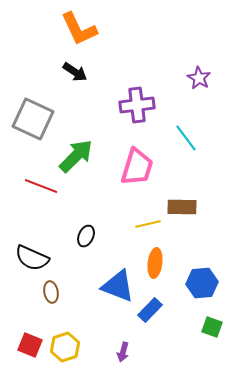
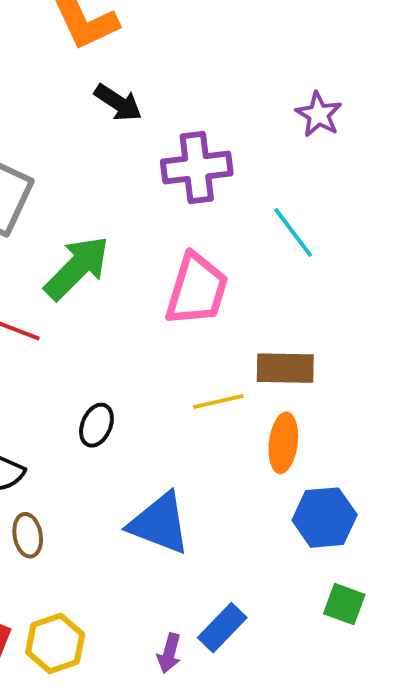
black arrow: (75, 72) -> (118, 103), moved
orange ellipse: (155, 263) -> (283, 443), moved
blue rectangle: (150, 310) -> (222, 628), moved

